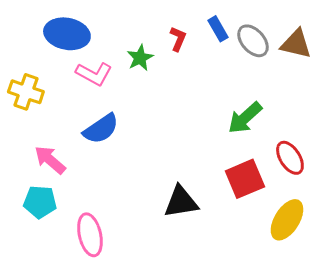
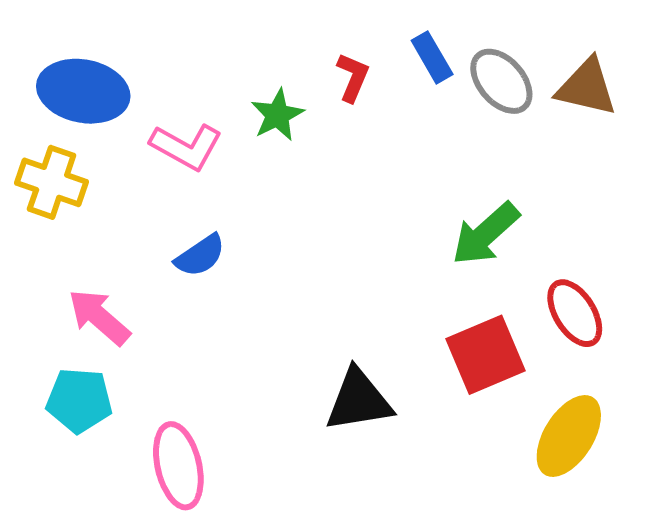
blue ellipse: (67, 34) -> (83, 91), moved
blue semicircle: (101, 129) -> (200, 256), size x0.7

